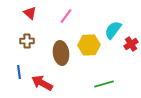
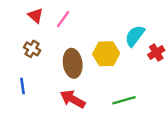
pink line: (66, 16) -> (63, 19), moved
brown cross: (27, 41) -> (32, 49), turned 32
red arrow: (42, 83) -> (73, 99), moved

